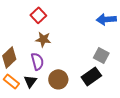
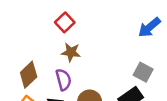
blue arrow: (106, 19) -> (149, 27), turned -36

